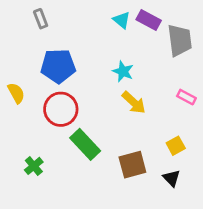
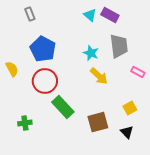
gray trapezoid: (180, 40) -> (119, 46), moved
blue pentagon: (58, 66) -> (43, 49), turned 30
green cross: (34, 166) -> (25, 123), turned 32

